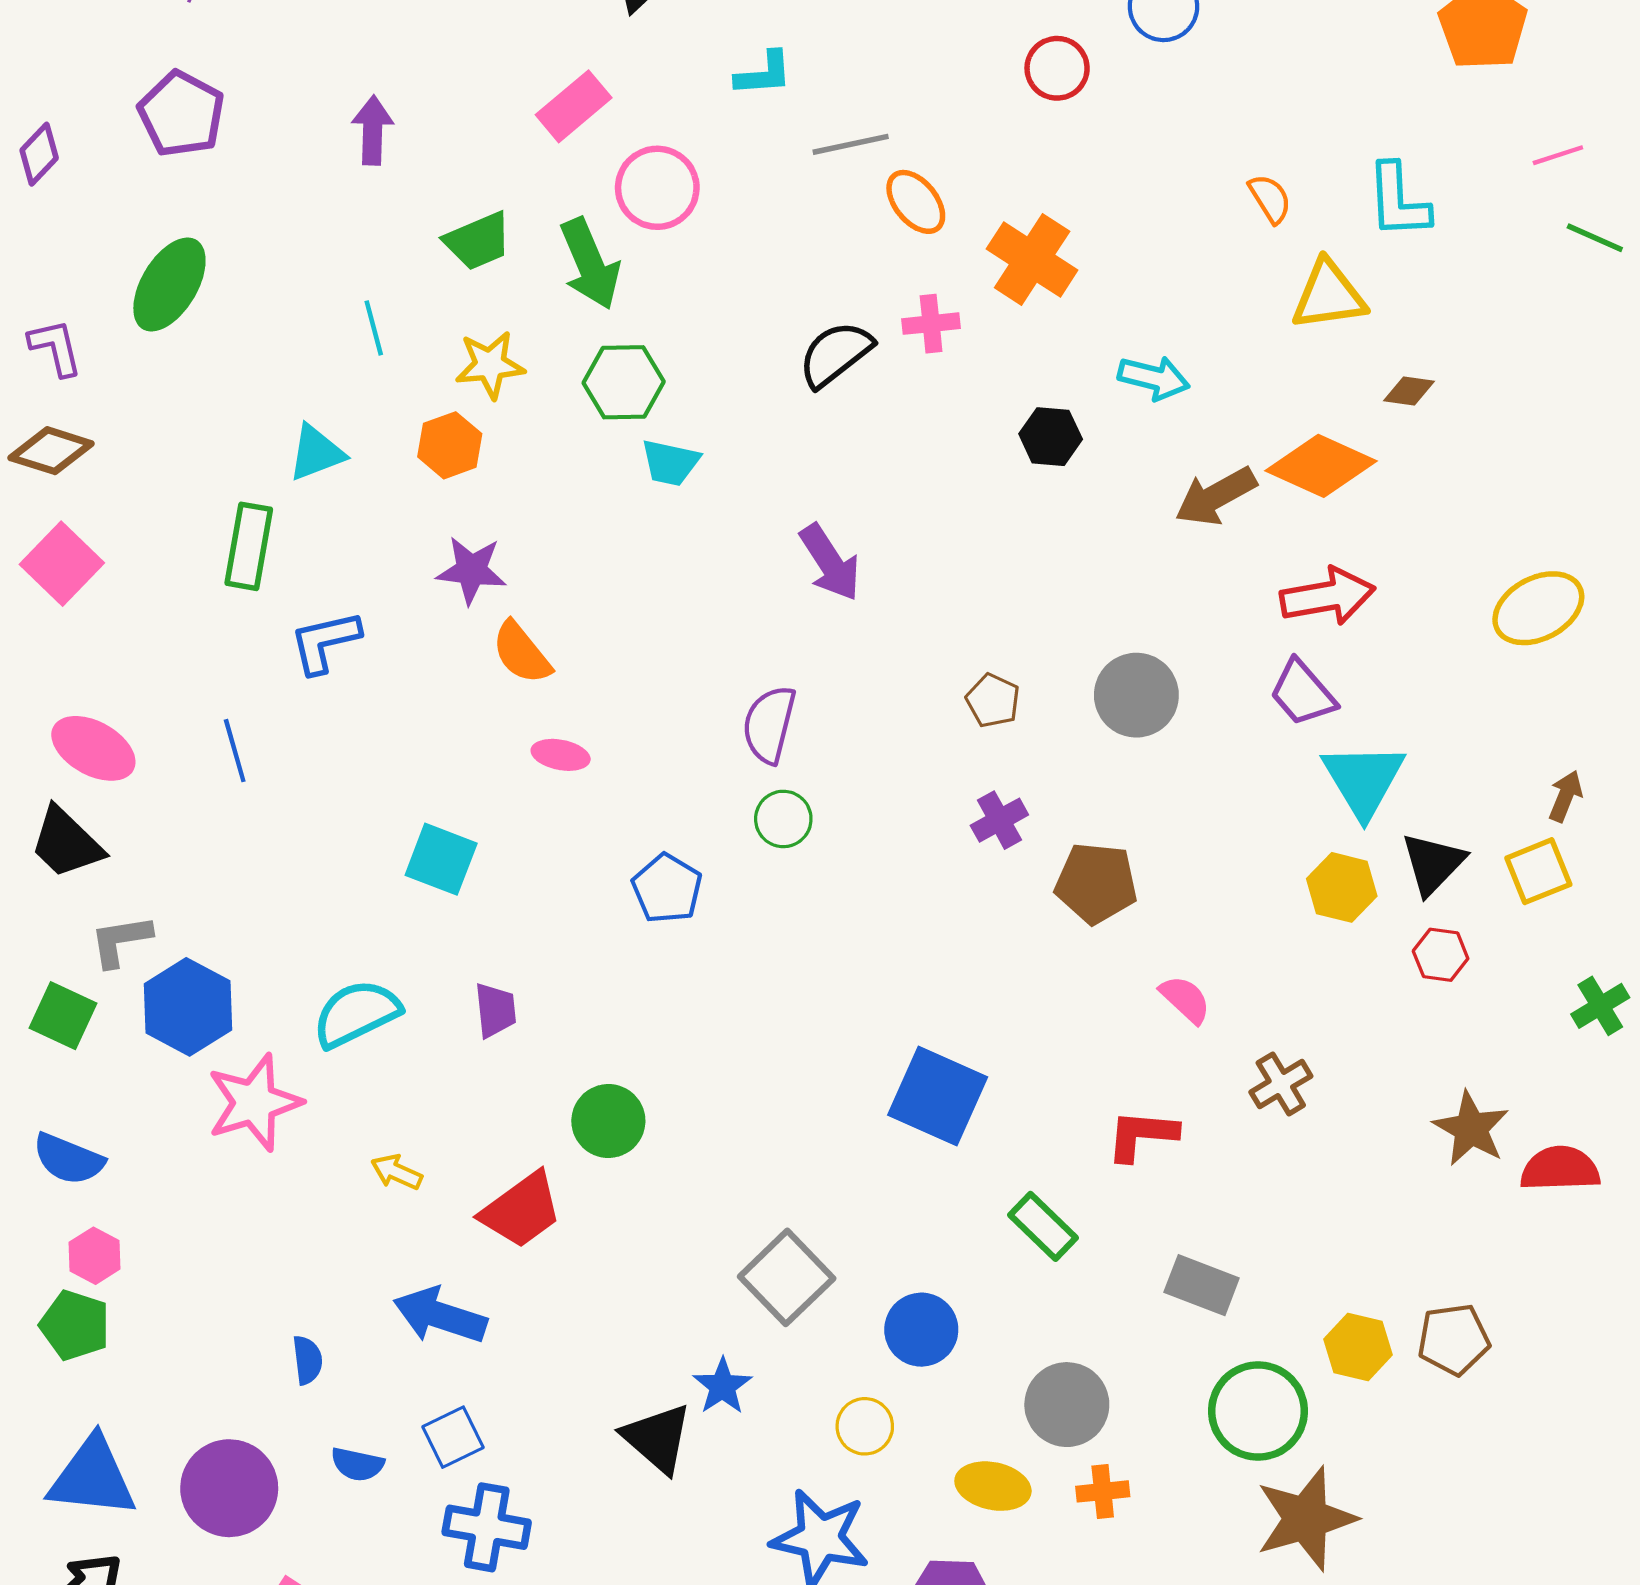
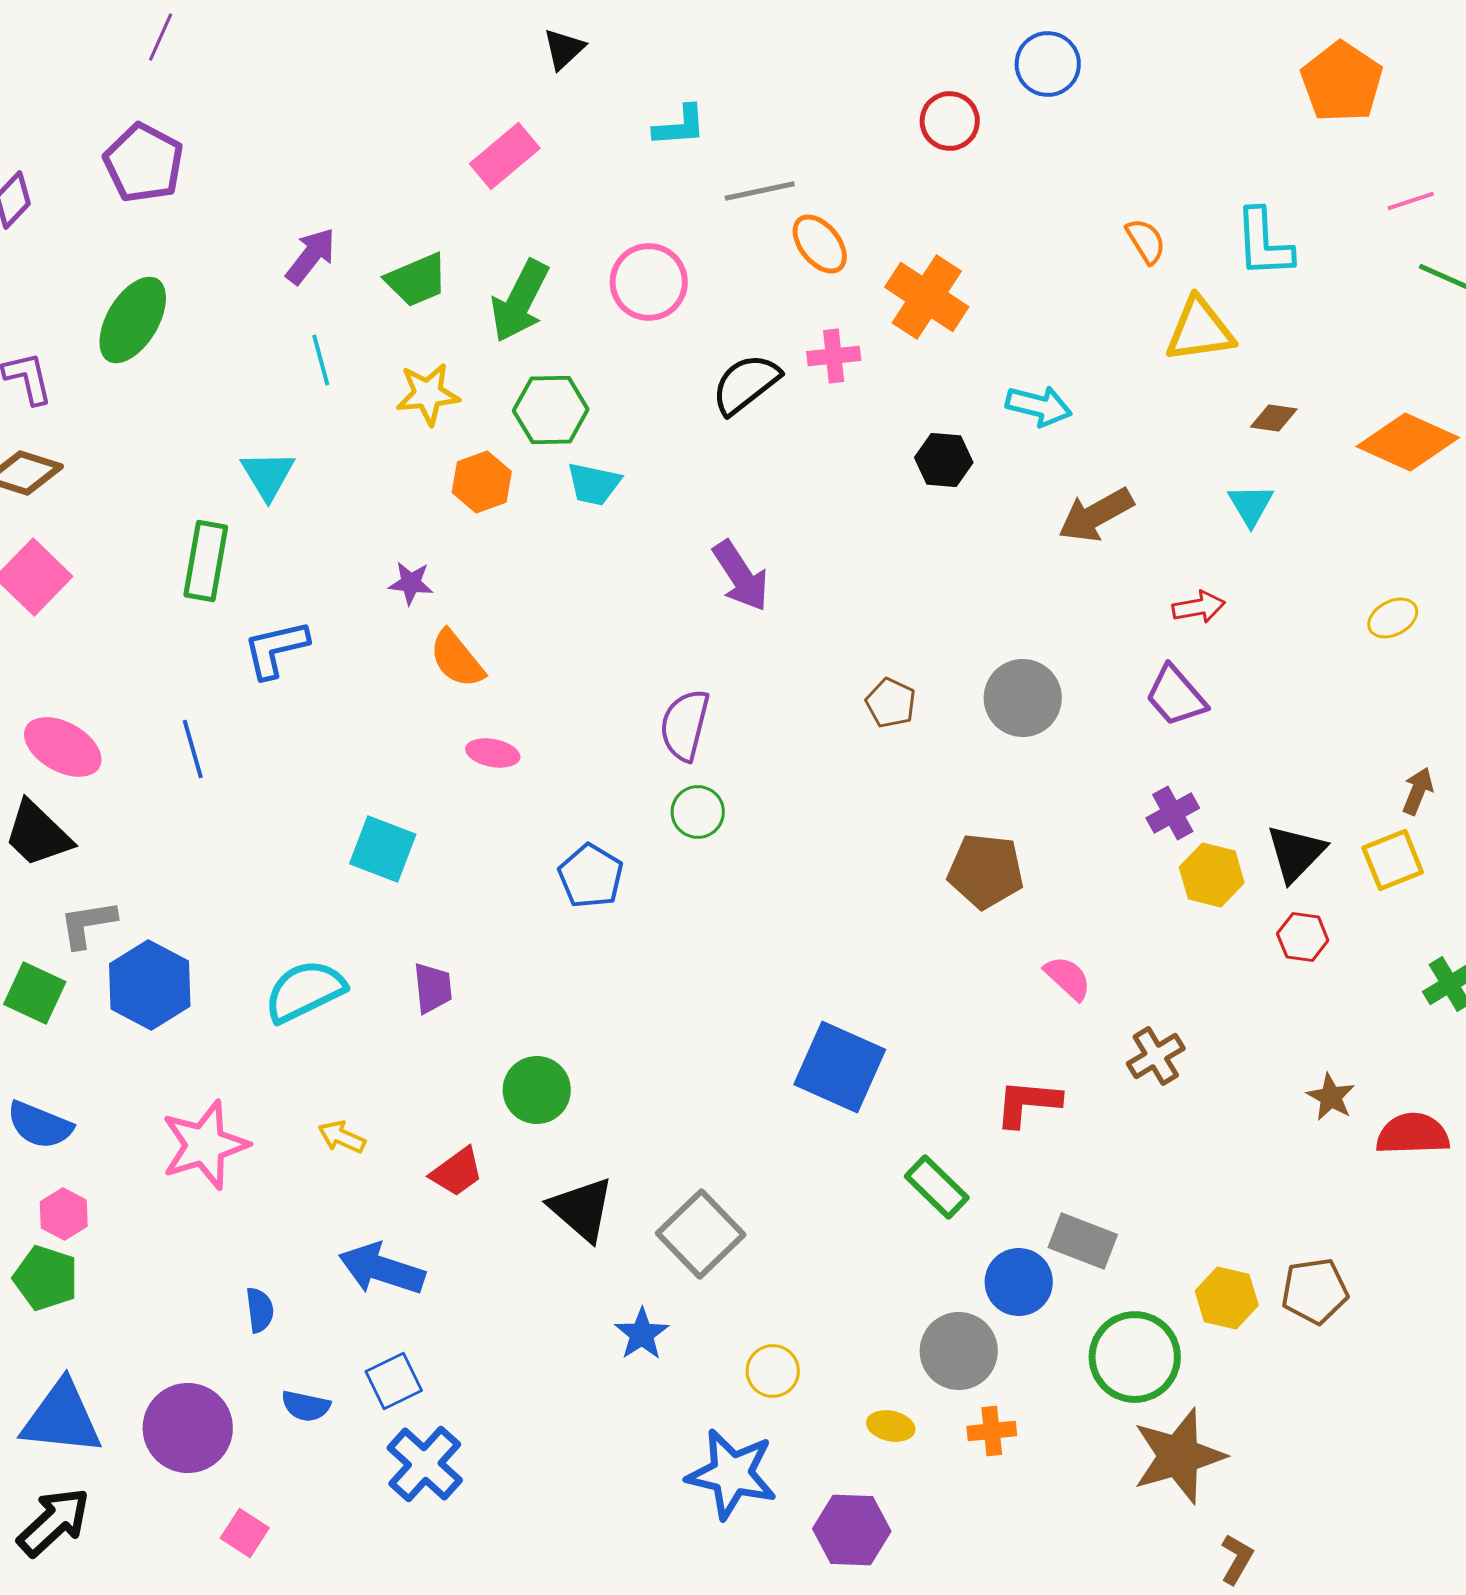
purple arrow: (373, 130) -> (311, 256), moved, turned 36
pink circle: (657, 188) -> (649, 282), moved
green arrow: (590, 264) -> (520, 301), turned 50
orange hexagon: (450, 445) -> (482, 482), moved
cyan triangle: (316, 453) -> (268, 475), turned -40
orange diamond: (1321, 466) -> (1408, 442), moved
purple star: (471, 570) -> (411, 583), size x0.7
red arrow: (1328, 596) -> (1199, 607), size x0.6
yellow ellipse: (1538, 608) -> (1393, 618), size x0.6
cyan triangle: (1363, 780) -> (1251, 505), moved, size x0.6
purple cross: (999, 820) -> (1173, 813), moved
pink star: (254, 1103) -> (205, 1145), moved
brown star: (1471, 1129) -> (1331, 1097), size x0.7
red trapezoid: (521, 1210) -> (457, 1172), size x0.7
blue circle: (921, 1330) -> (1019, 1282), moved
black triangle: (657, 1438) -> (582, 1209), moved
yellow ellipse: (993, 1486) -> (891, 1426), size x0.7
blue cross: (487, 1527) -> (425, 1464), turned 32

